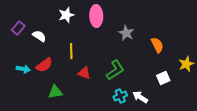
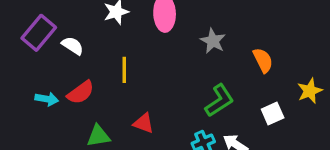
purple rectangle: (18, 28) -> (39, 33), size x1.5
green L-shape: (115, 70) -> (219, 101), moved
red triangle: (84, 73) -> (144, 123), moved

